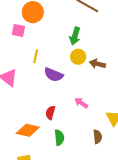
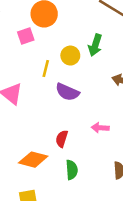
pink square: (18, 31) -> (26, 36), turned -32
yellow circle: (78, 57) -> (70, 56), moved
pink arrow: (81, 103) -> (100, 128), turned -32

